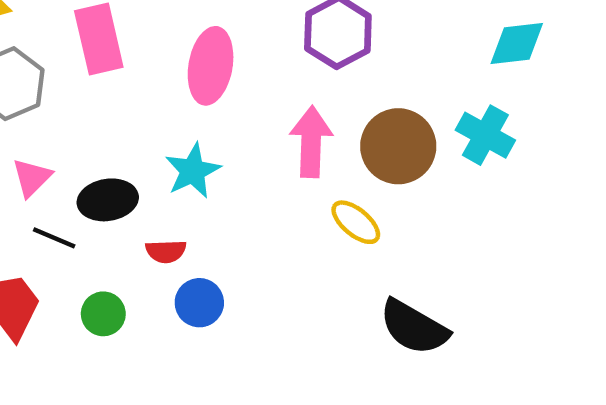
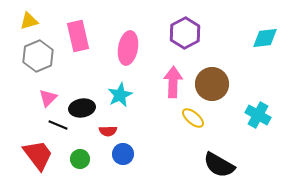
cyan cross: (485, 135) -> (258, 115), moved

